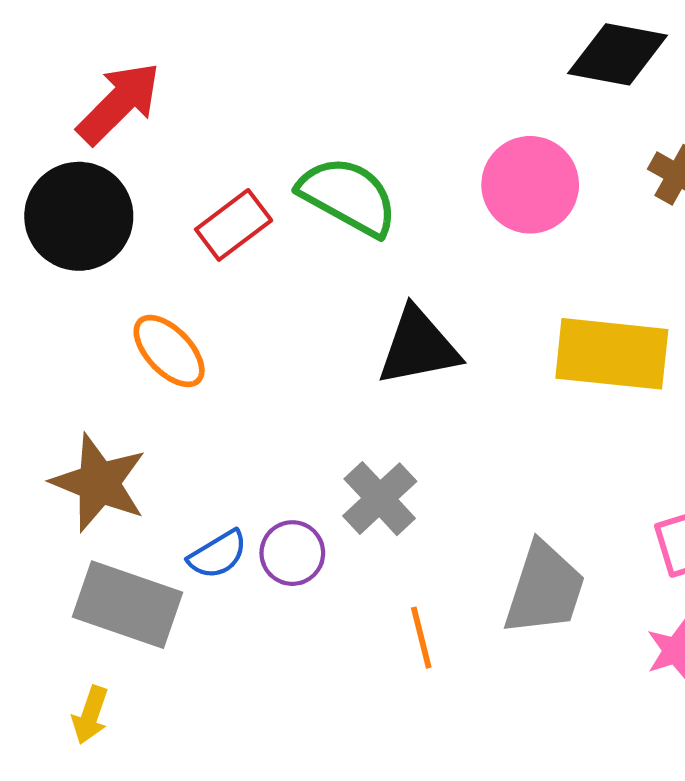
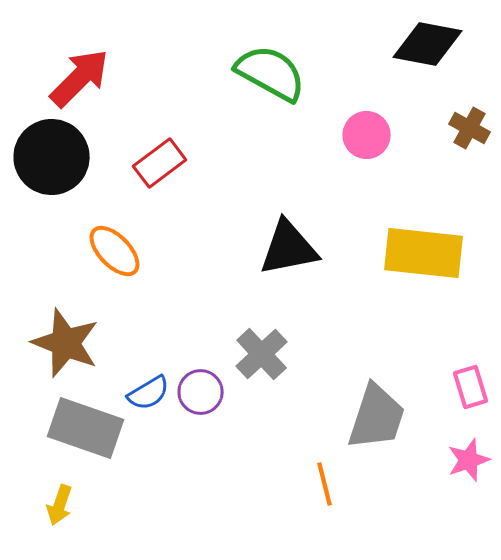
pink circle: (530, 185) -> (367, 135), size x0.7
green semicircle: (348, 196) -> (271, 73), moved
orange line: (421, 638) -> (325, 484), moved

